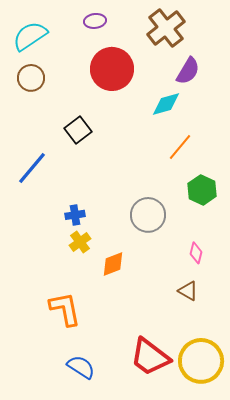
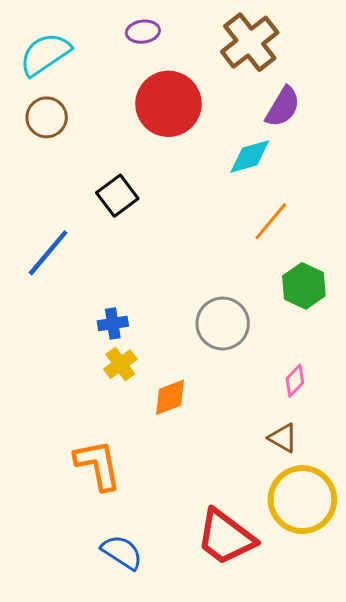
pink diamond: (196, 253) -> (295, 381), turned 30
yellow circle: (201, 361) -> (302, 500), moved

